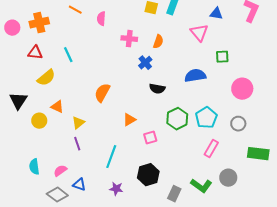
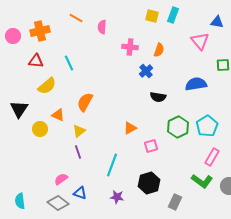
orange semicircle: (102, 93) -> (85, 102), moved
cyan semicircle: (34, 167) -> (20, 201), moved
green L-shape: (201, 186) -> (202, 181), moved

